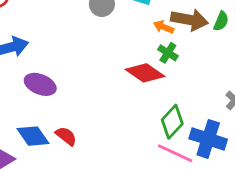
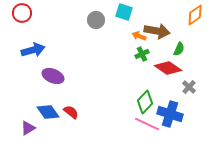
green semicircle: (221, 21) -> (179, 49), moved
green cross: (168, 53) -> (142, 54), turned 32
red diamond: (145, 73) -> (168, 68), moved

